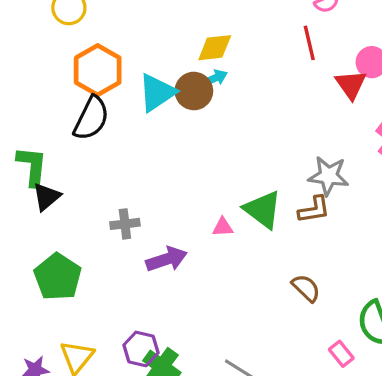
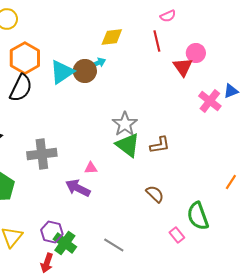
yellow diamond: (215, 48) -> (112, 37), moved
gray star: (328, 176) -> (125, 124), moved, turned 30
gray cross: (125, 224) -> (42, 154), size x1.6
pink triangle: (223, 227) -> (91, 168), moved
purple arrow: (167, 259) -> (78, 188), moved, turned -135

